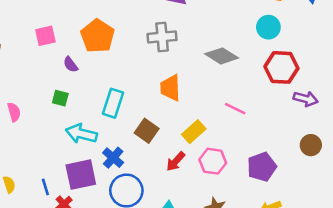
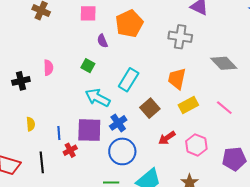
yellow rectangle: (194, 132) -> (188, 105), moved

